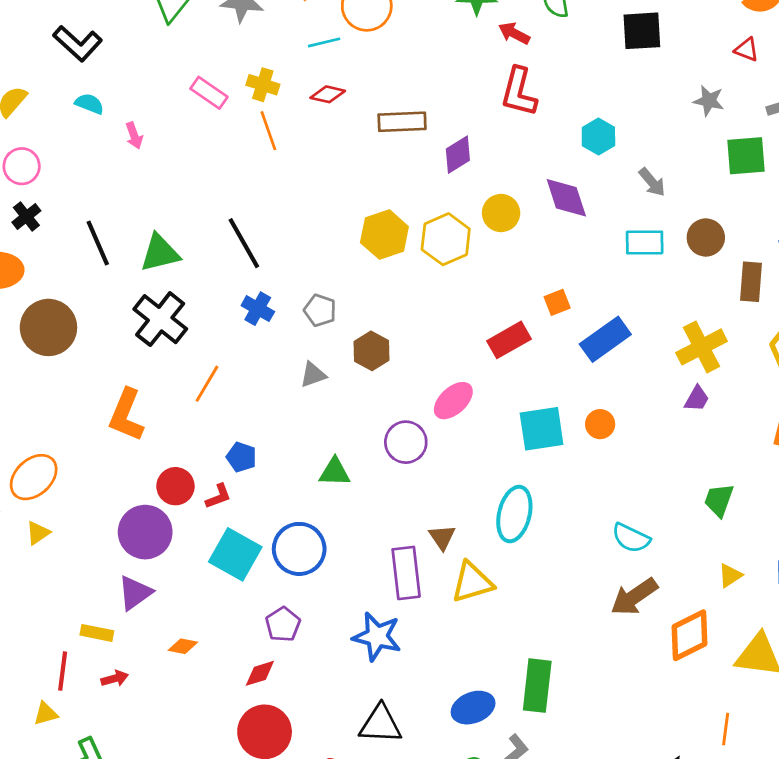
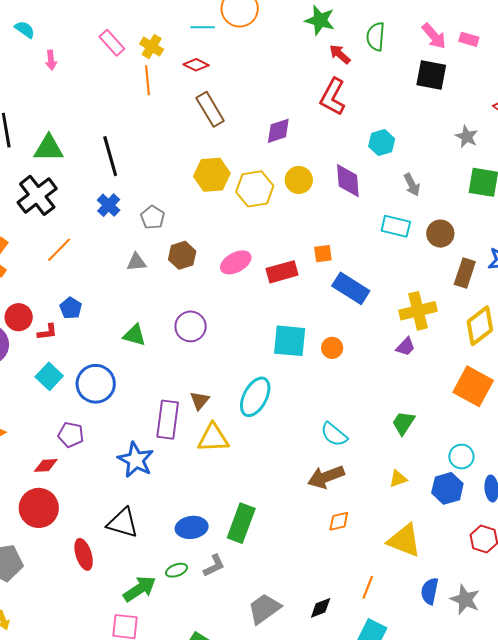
brown rectangle: (402, 122) -> (210, 109), moved, turned 48
blue rectangle: (605, 339) -> (351, 288), turned 54
pink ellipse: (453, 401) -> (236, 262), moved
cyan square: (235, 554) -> (49, 376), size x0.7
purple pentagon: (283, 624) -> (71, 435), turned 30
orange diamond: (690, 635) -> (339, 521), moved, size x0.6

